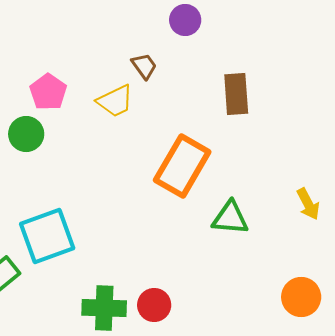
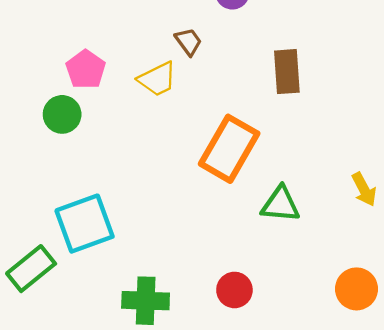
red circle: (154, 305) -> (234, 290), moved

